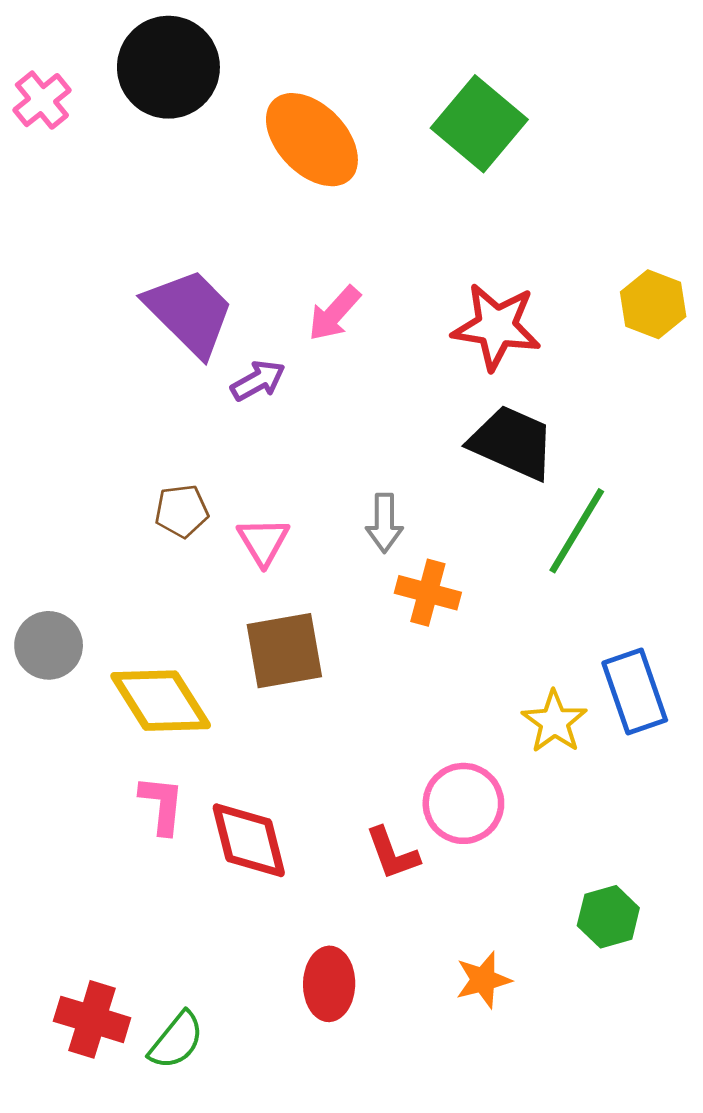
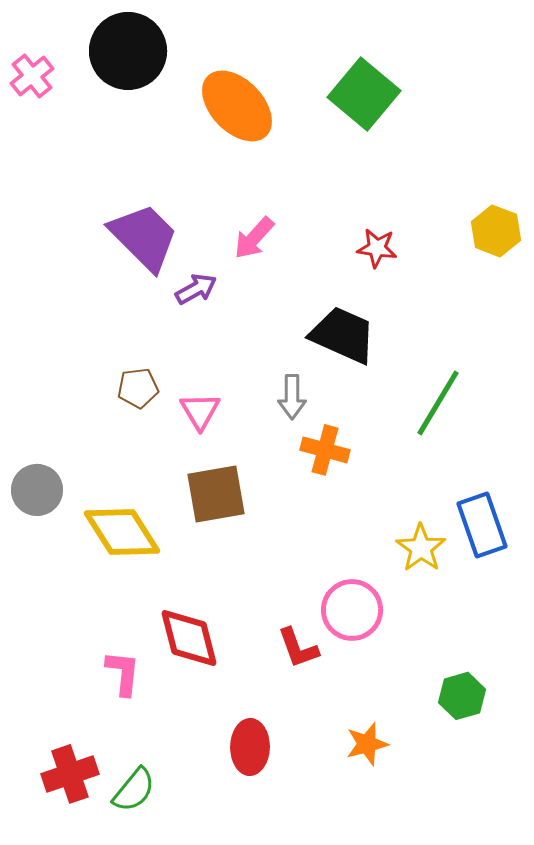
red star: (496, 327) -> (377, 248), size x0.6
black trapezoid: (512, 443) -> (343, 335), moved
pink L-shape: (162, 805) -> (123, 673), moved
red cross: (92, 1019) -> (70, 774), turned -36

